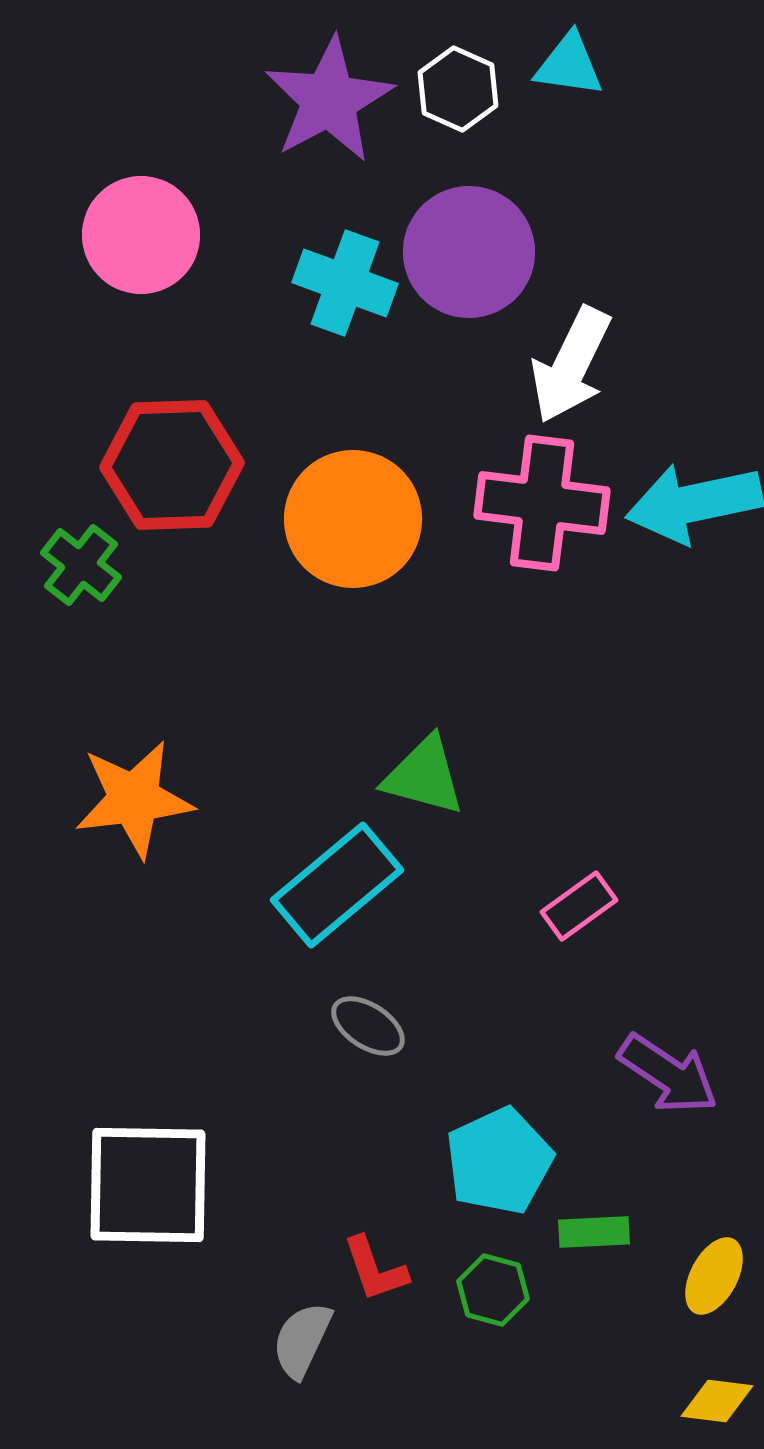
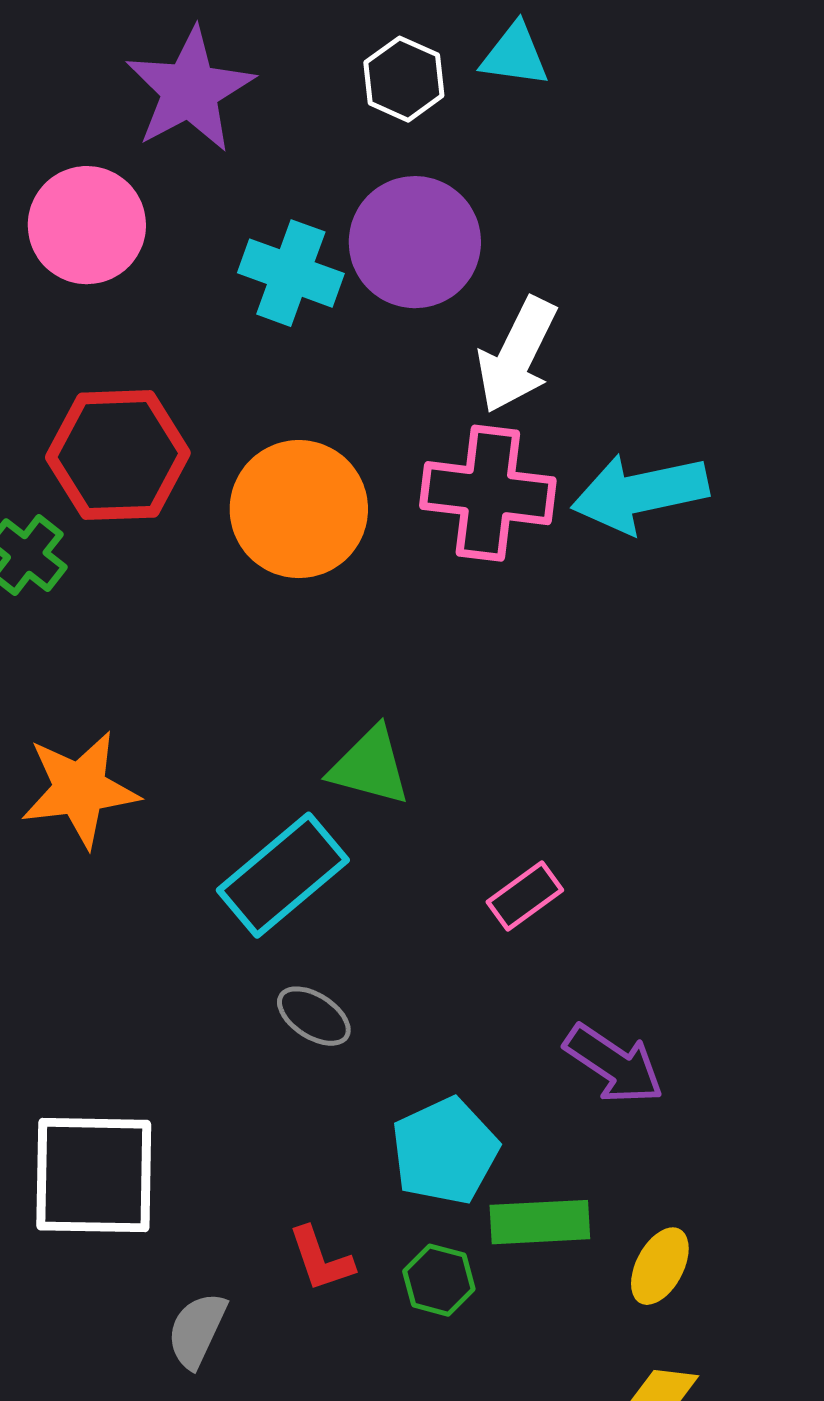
purple star: (329, 100) -> (190, 90), moved
green rectangle: (594, 1232) -> (540, 1222), size x1.4
gray semicircle: (302, 1340) -> (197, 1330), moved

